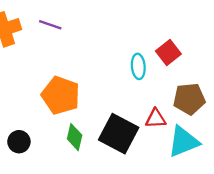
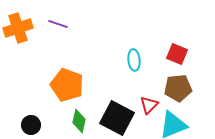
red square: (168, 53) -> (177, 54), moved, turned -30
red triangle: (156, 119) -> (149, 105), turned -42

